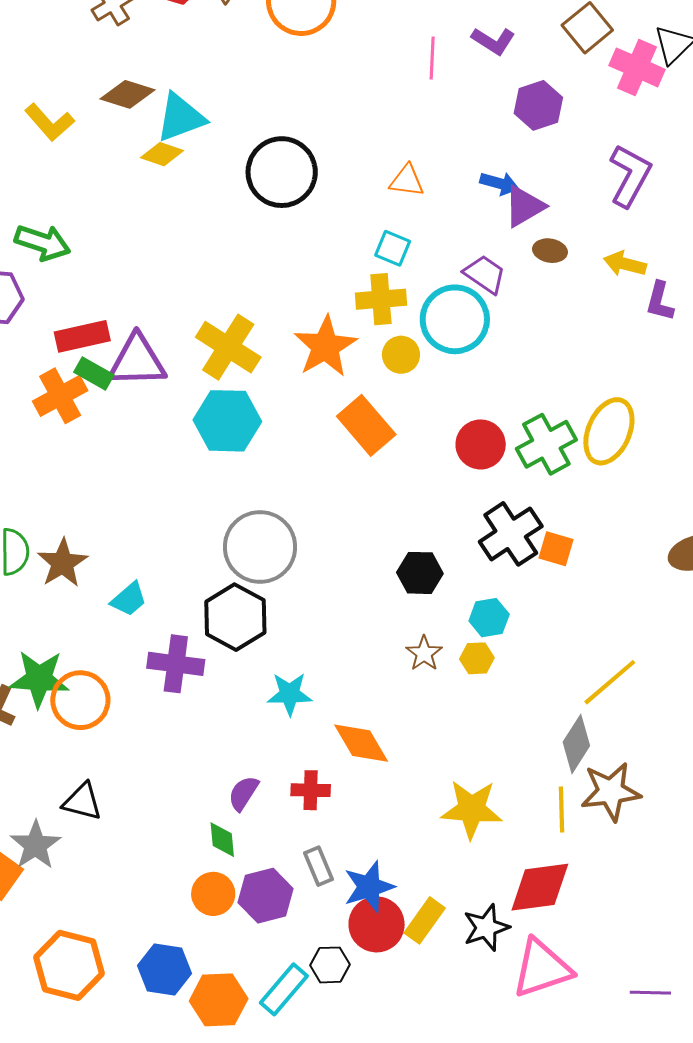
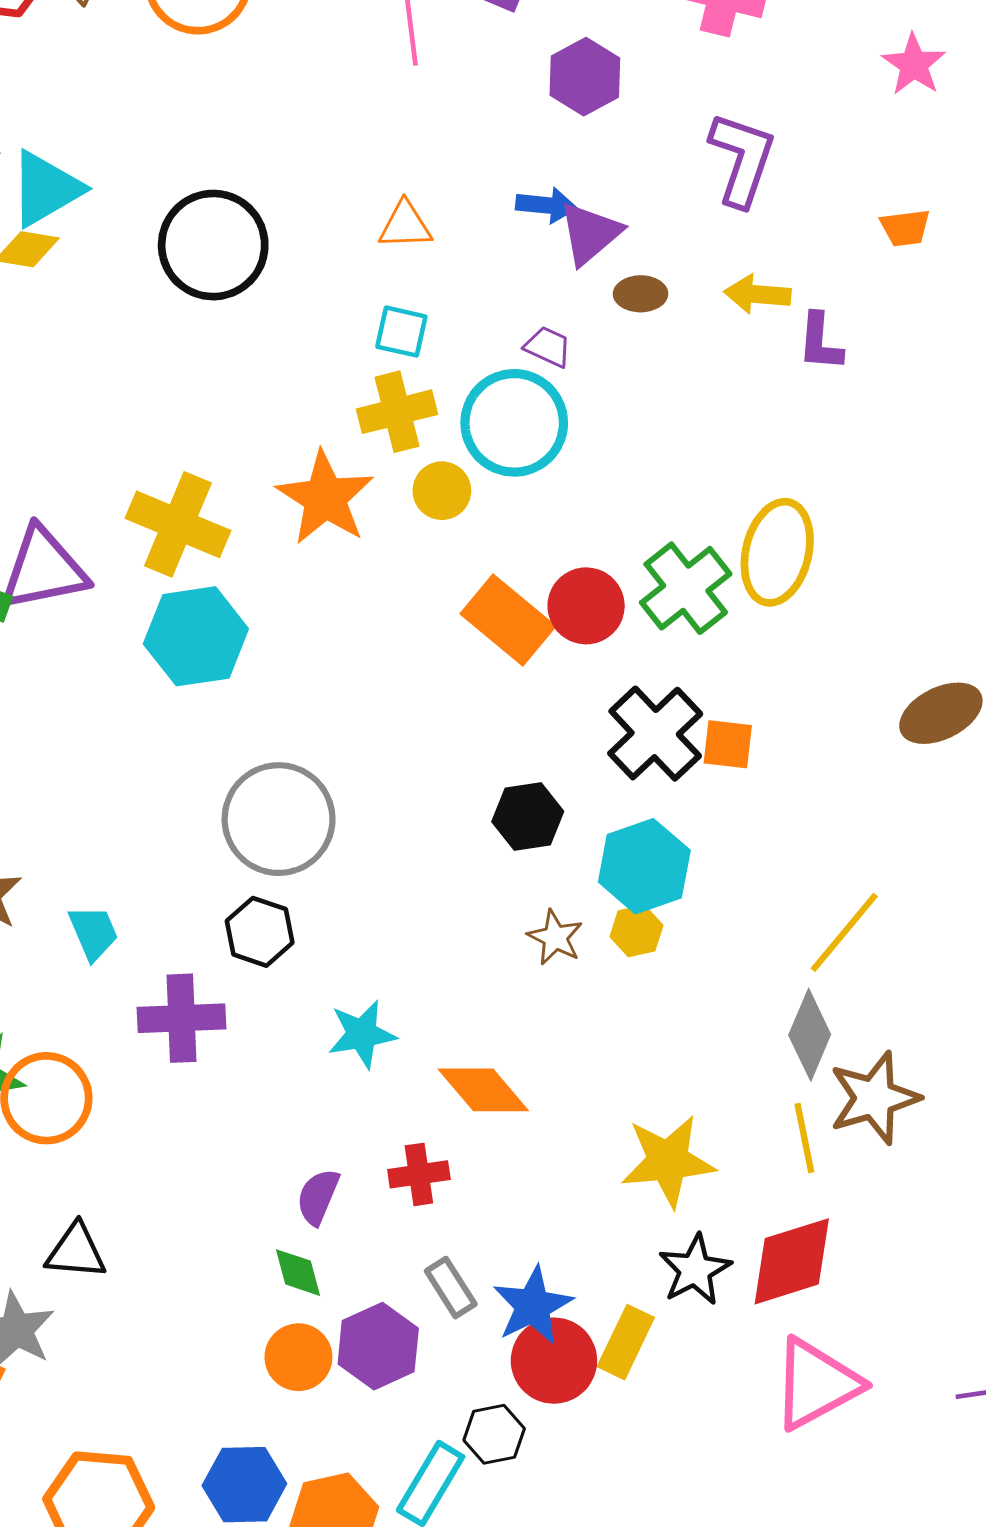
purple trapezoid: (485, 274) -> (548, 347), size x0.7
orange rectangle: (366, 425) -> (508, 620), moved
cyan trapezoid: (129, 599) -> (93, 933), turned -63
black hexagon: (235, 617) -> (260, 932), size x0.7
cyan hexagon: (489, 618) -> (644, 866), size x1.5
black star: (486, 928) -> (695, 1270), moved

